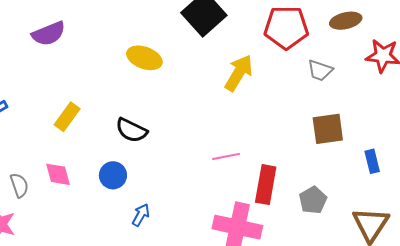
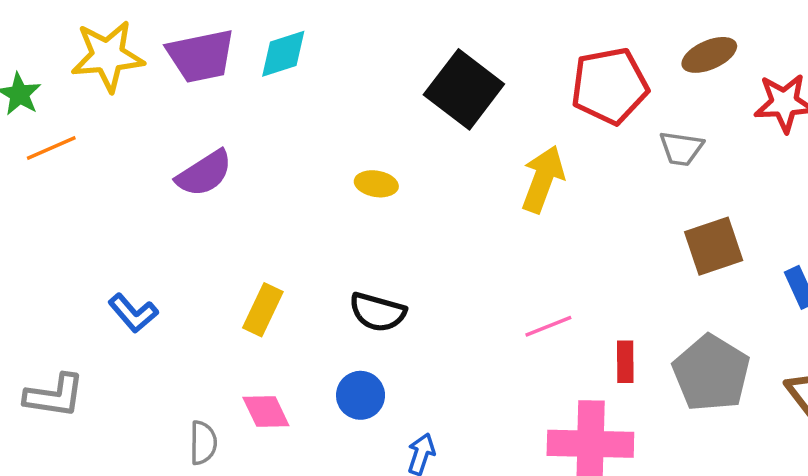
yellow ellipse: (144, 58) -> (376, 184), size x0.7
gray semicircle: (19, 185) -> (203, 443), turned 30
red rectangle: (266, 185) -> (625, 362), size x0.6
gray pentagon: (313, 200) -> (711, 373), size x1.6

